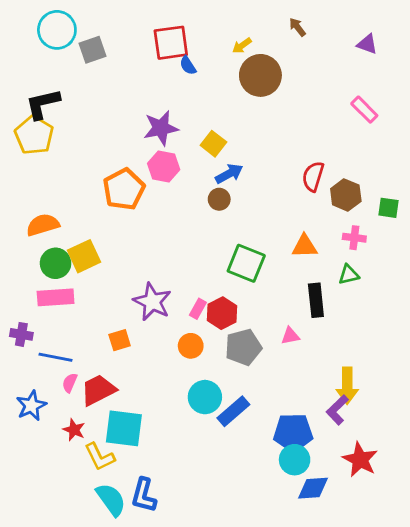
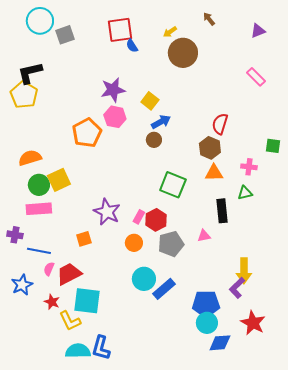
purple triangle: (367, 44) -> (258, 31), turned -42
brown hexagon: (346, 195) -> (210, 148), moved
cyan semicircle: (111, 500) -> (78, 351), turned -55

